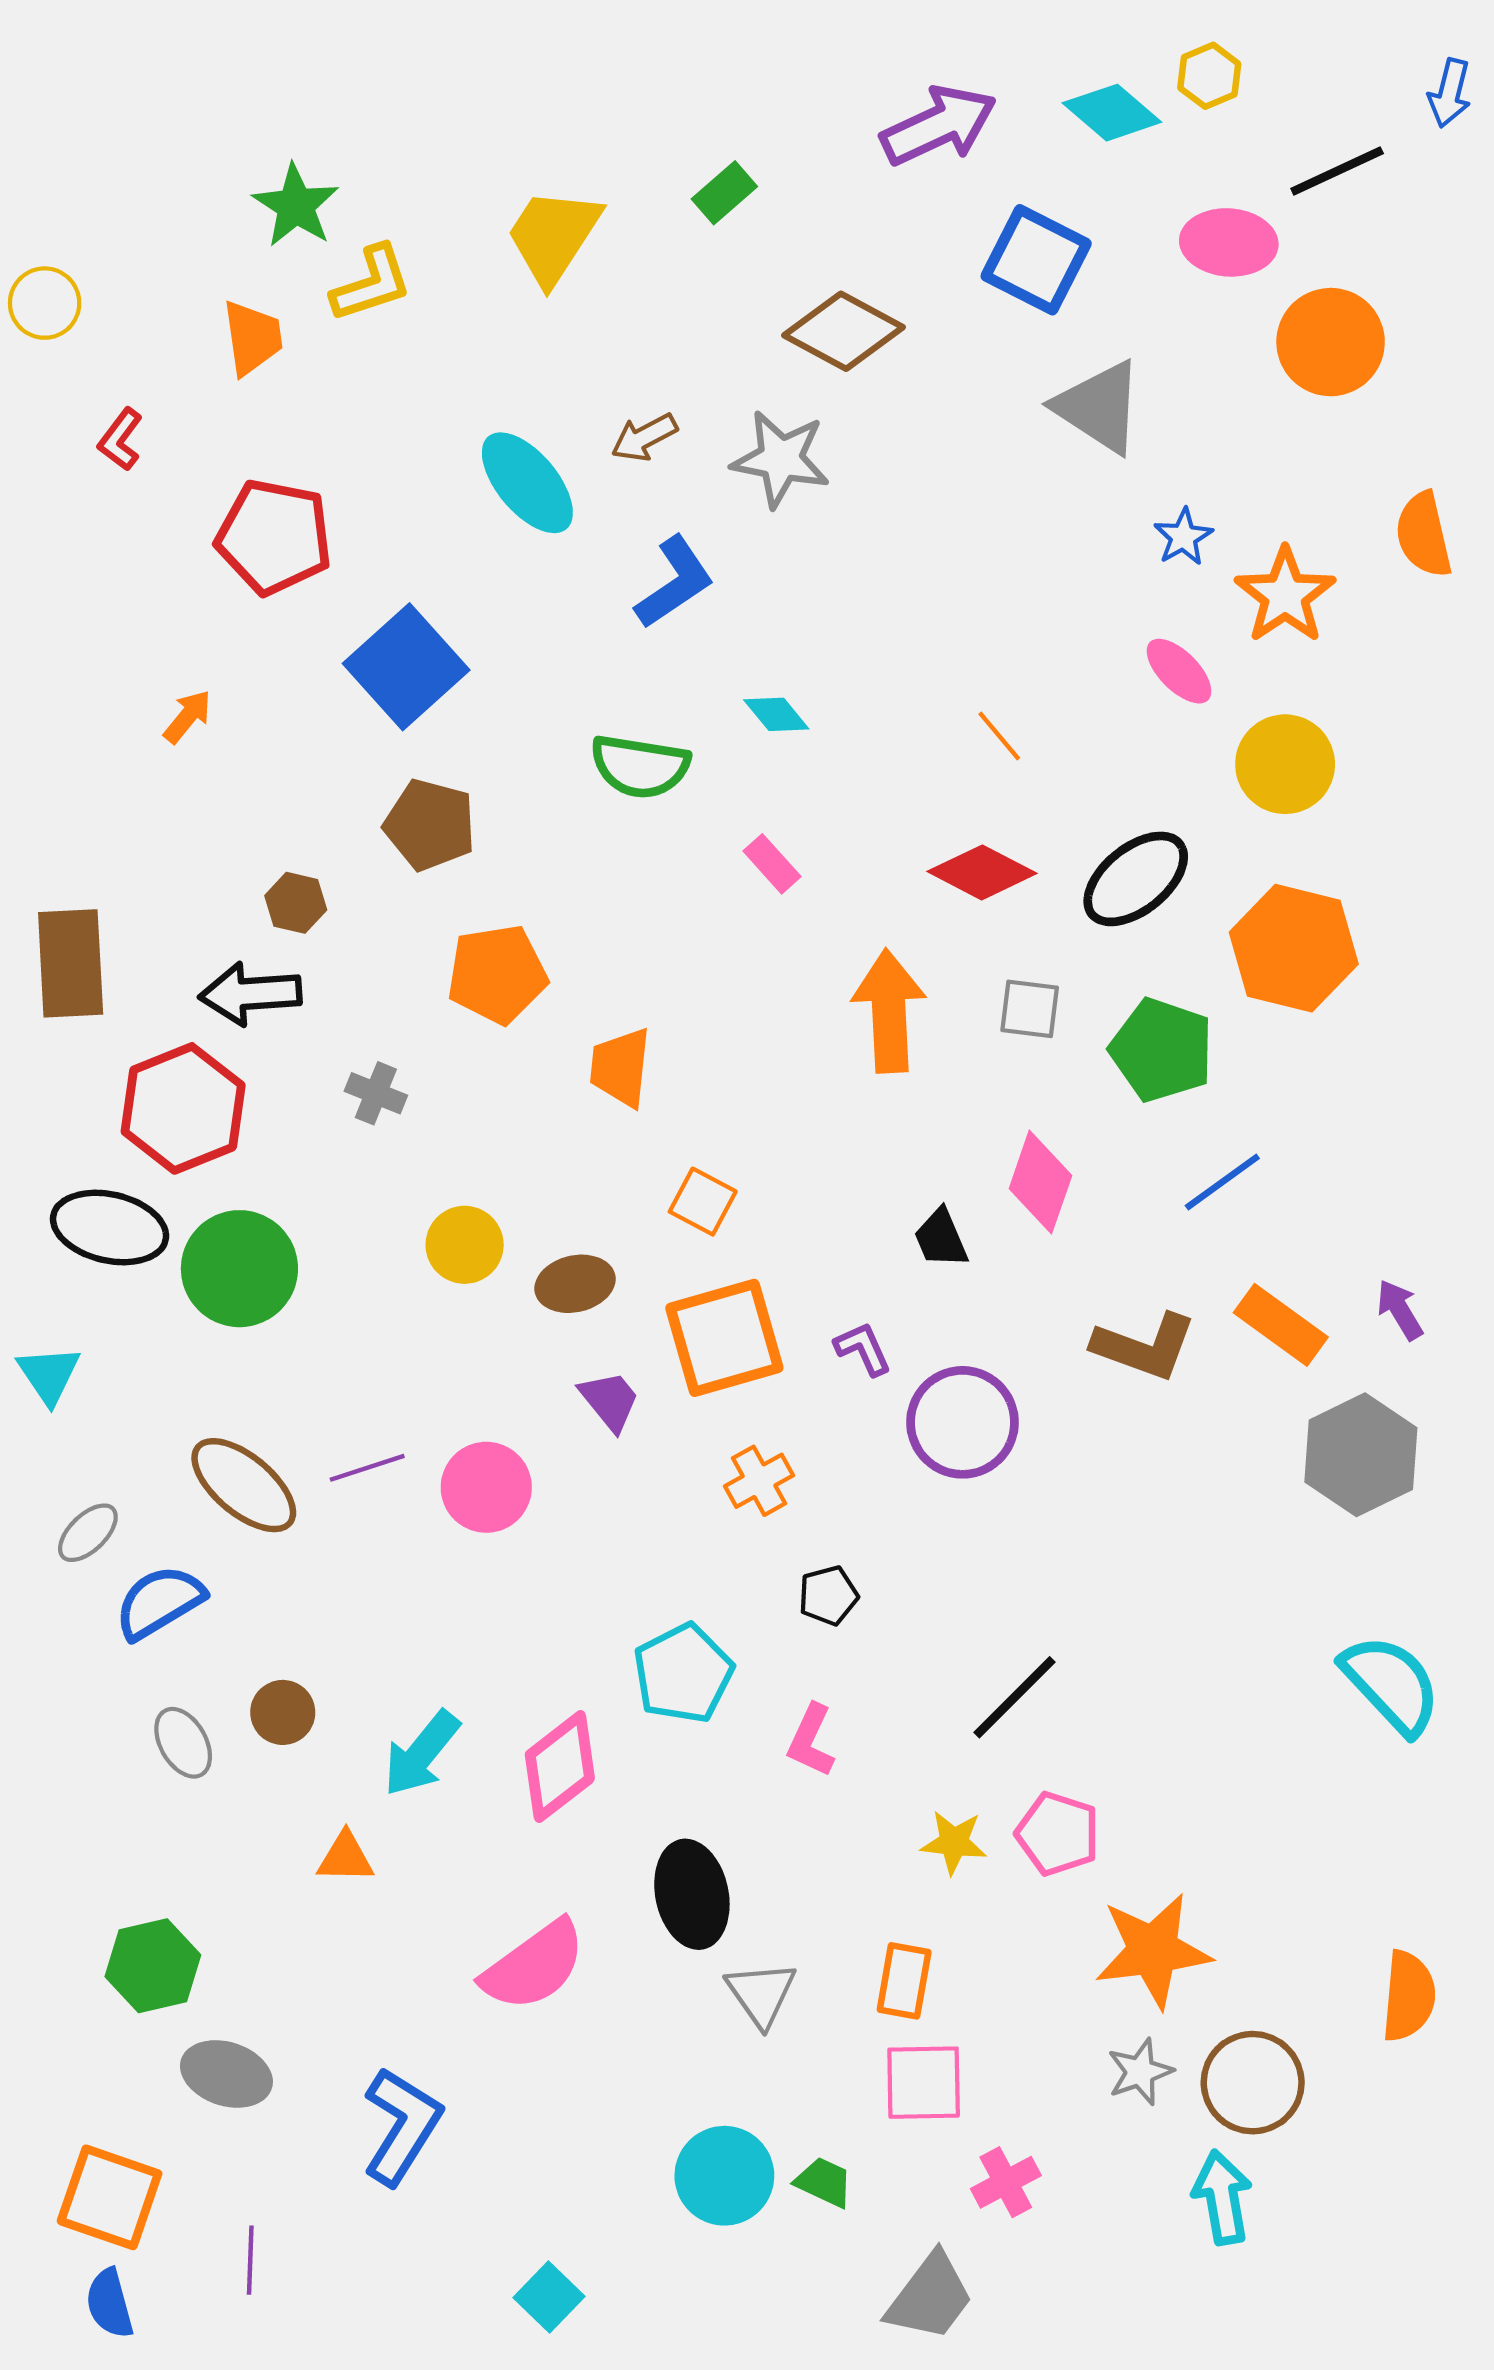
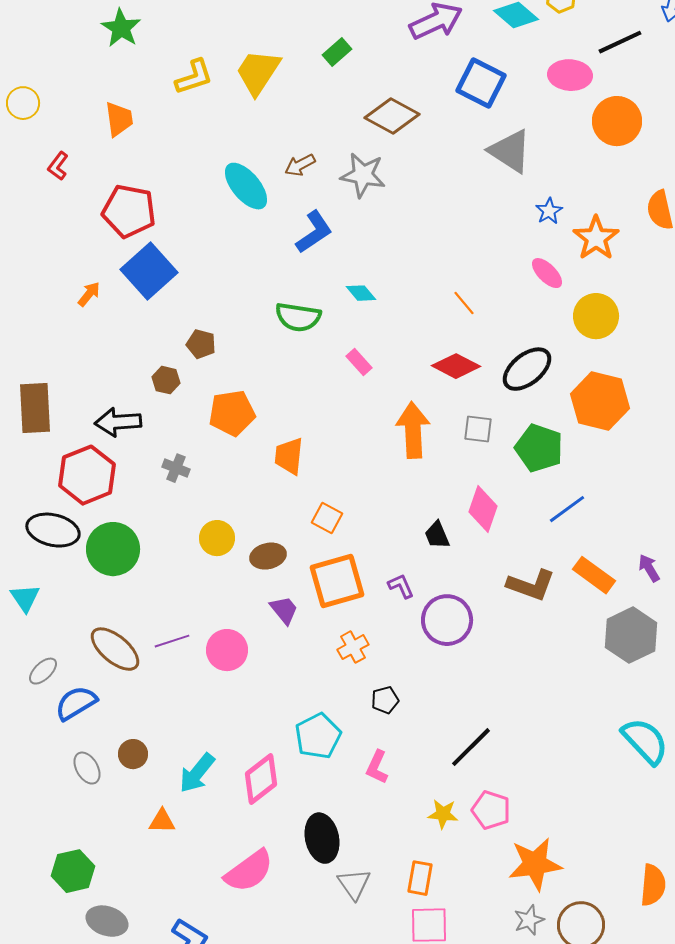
green star: (296, 206) -> (121, 28), moved
yellow L-shape: (371, 284) -> (194, 77), moved
blue square: (406, 667) -> (149, 271), moved
brown pentagon: (430, 825) -> (201, 344), size x0.7
brown hexagon: (296, 903) -> (166, 380), moved

